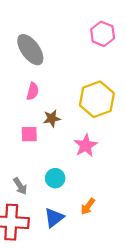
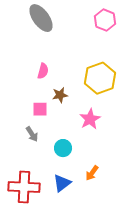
gray ellipse: (30, 50) -> (41, 18), moved
gray arrow: (20, 186) -> (32, 134), moved

